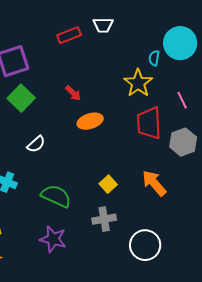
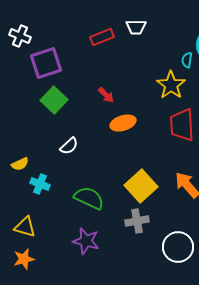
yellow square: (108, 184) -> (141, 186), size x1.8

